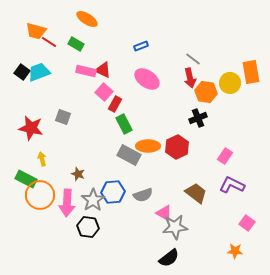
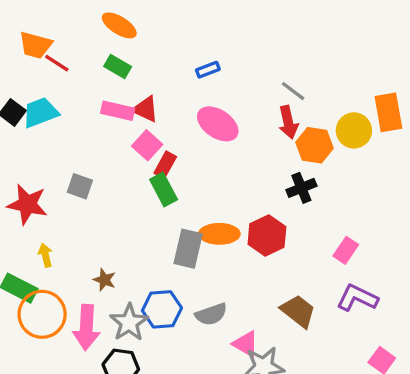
green rectangle: (76, 44) -> (118, 66), moved
green rectangle: (124, 124) -> (164, 190), moved
gray rectangle: (129, 155) -> (188, 249), turned 75

